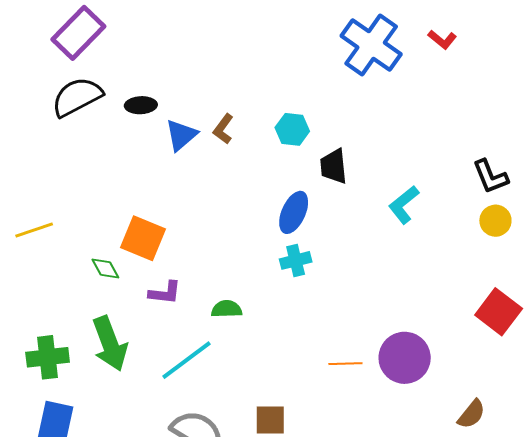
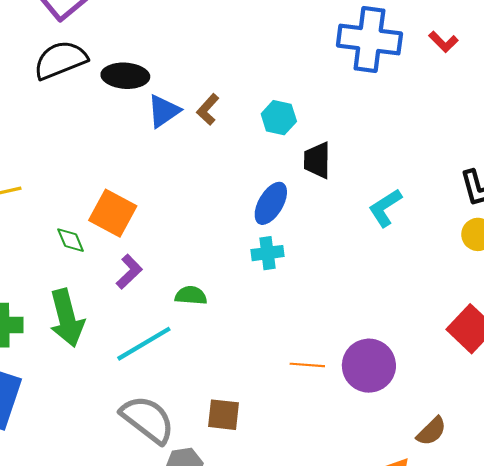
blue cross: (371, 45) -> (369, 39), turned -34
black ellipse: (141, 105) -> (125, 76), size x1.4
purple L-shape: (165, 293) -> (129, 272), turned -56

